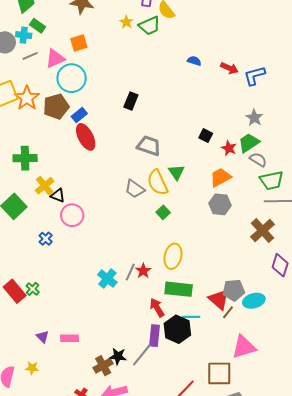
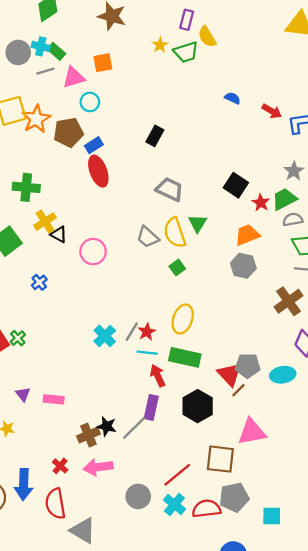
green rectangle: (38, 26) -> (56, 51), moved
cyan circle: (72, 78) -> (90, 102), size x0.6
black square: (206, 136) -> (236, 185), size x1.5
gray semicircle: (258, 160) -> (293, 220), turned -48
pink circle: (72, 215) -> (93, 252), moved
cyan ellipse: (254, 301) -> (283, 375), moved
cyan line: (191, 317) -> (147, 353), moved
black hexagon: (177, 329) -> (198, 406), moved

